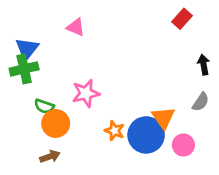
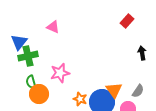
green cross: (24, 69) -> (28, 56), moved
gray semicircle: (201, 102) -> (138, 91), moved
green semicircle: (44, 106) -> (31, 82), turned 56

